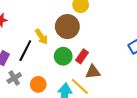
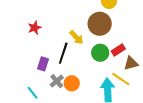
red rectangle: (82, 56) -> (118, 50), turned 32
orange circle: (38, 84) -> (72, 83), moved

